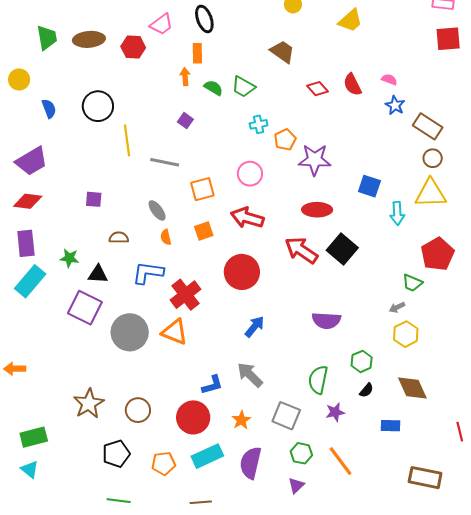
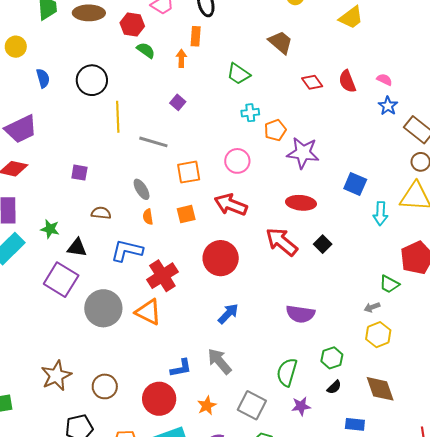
green semicircle: (213, 88) -> (146, 50), moved
black square: (342, 249) -> (323, 244), size x0.6

